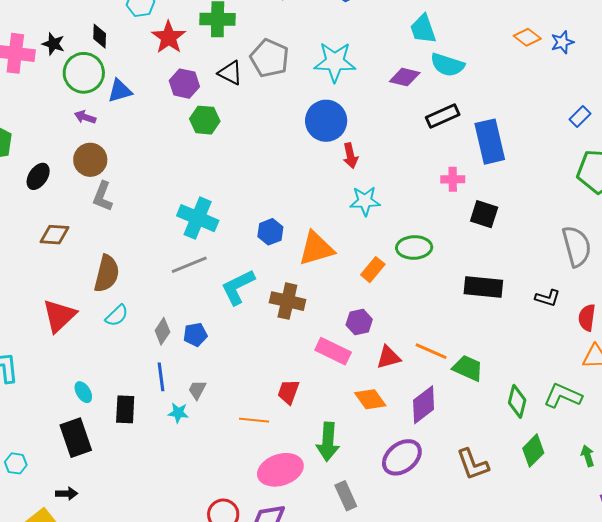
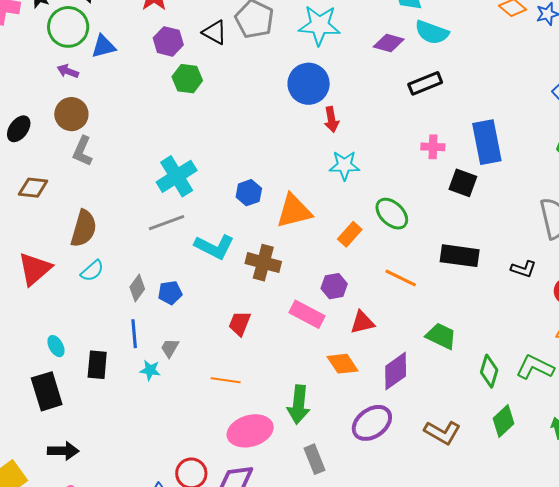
blue rectangle: (490, 142) -> (487, 142), moved
cyan cross: (198, 218) -> (177, 176), turned 33
green ellipse: (414, 247) -> (392, 214), turned 44
cyan L-shape: (238, 287) -> (214, 247), turned -129
orange line: (431, 351) -> (401, 278), moved
red trapezoid: (288, 392) -> (240, 323), moved
brown L-shape: (473, 464) -> (442, 432), turned -42
black arrow: (67, 494) -> (63, 451), moved, size x1.4

